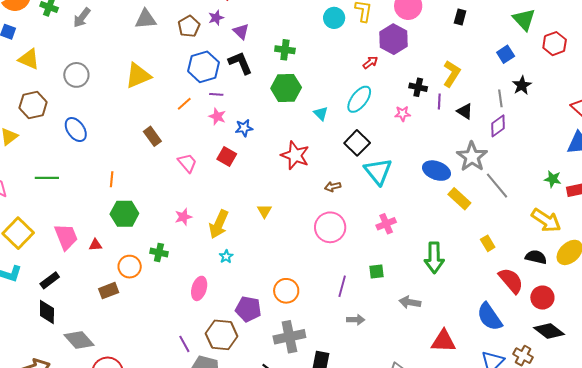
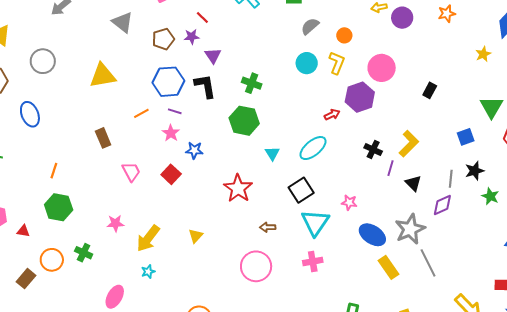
gray triangle: (146, 19) -> (123, 22), turned 30
pink star: (403, 114) -> (349, 203), moved
green star: (553, 179) -> (490, 196), moved
pink cross: (386, 224) -> (313, 261), moved
brown rectangle: (109, 291) -> (26, 279), turned -42

